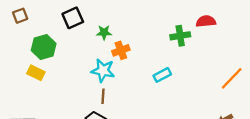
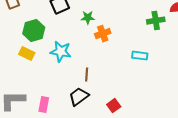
cyan star: (103, 71) -> (61, 52), moved
cyan rectangle: (162, 75) -> (140, 56), turned 35

